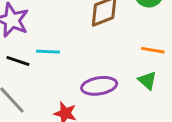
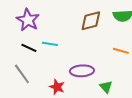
green triangle: (147, 80) -> (106, 87), moved

